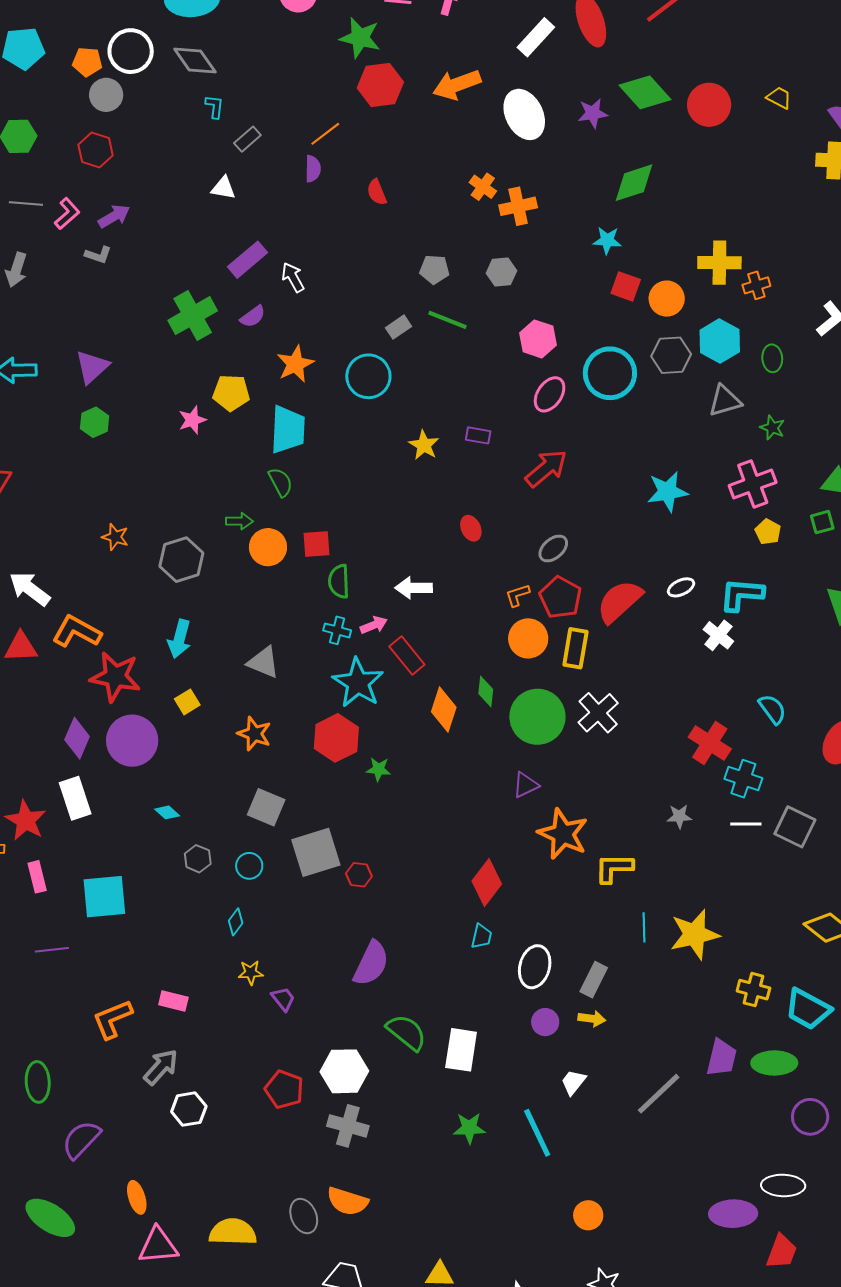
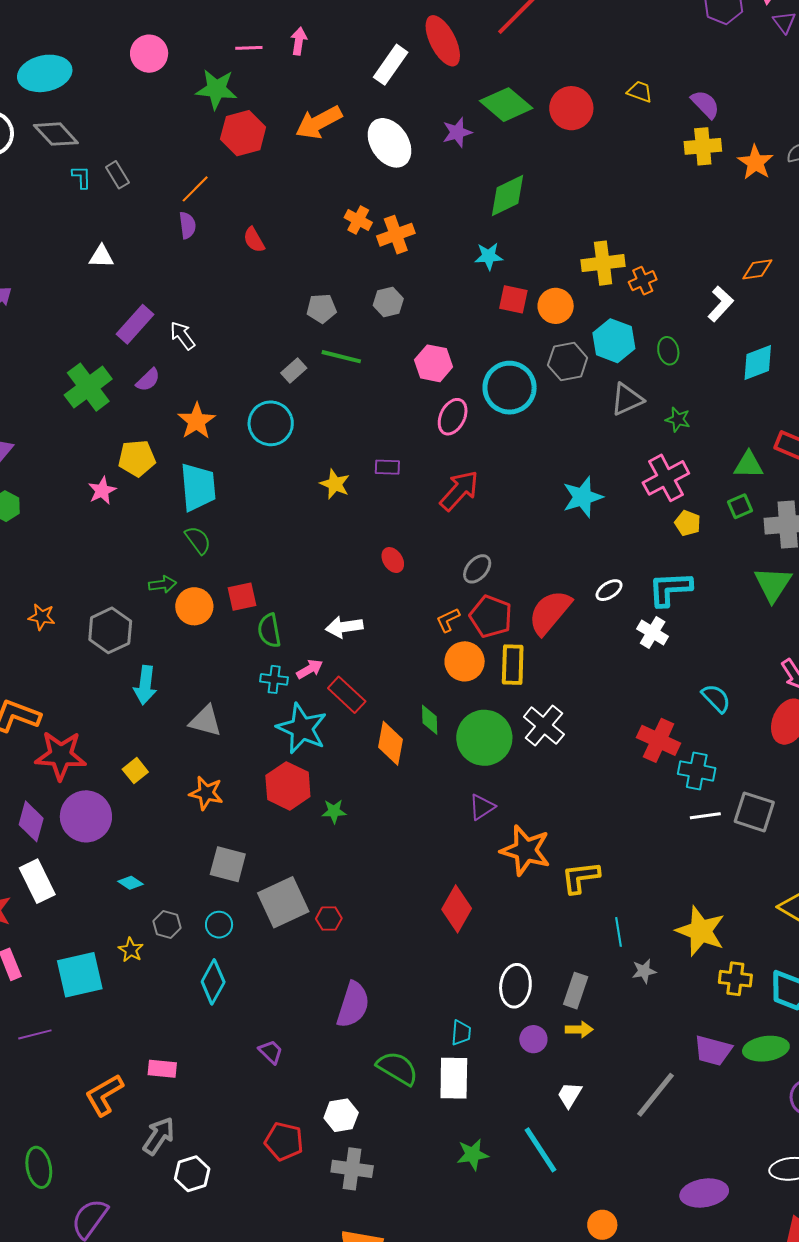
gray rectangle: (247, 139) -> (117, 175), moved, turned -72
cyan arrow: (179, 639) -> (145, 685), moved
gray star: (679, 816) -> (644, 971), moved
cyan diamond: (236, 922) -> (213, 982), size x1.6
yellow star: (695, 934) -> (701, 931), moved, turned -30
cyan trapezoid: (481, 936) -> (461, 1033), moved
yellow star: (251, 973) -> (131, 950), moved, turned -30
purple trapezoid: (722, 1058) -> (713, 1051), turned 99
white hexagon: (344, 1071) -> (341, 1115), size x0.7
purple ellipse: (733, 1214) -> (704, 1193), moved

